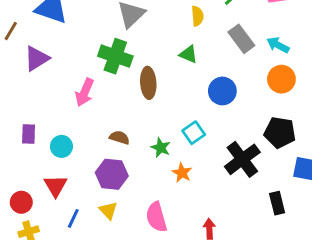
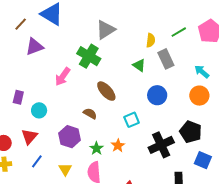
gray rectangle: (241, 39) -> (166, 59), moved
brown ellipse: (148, 83) -> (106, 91), moved, turned -50
brown semicircle: (119, 138) -> (90, 114), moved
green star: (161, 148) -> (96, 148), moved
yellow triangle: (108, 211) -> (65, 169), moved

